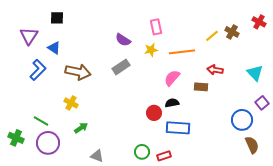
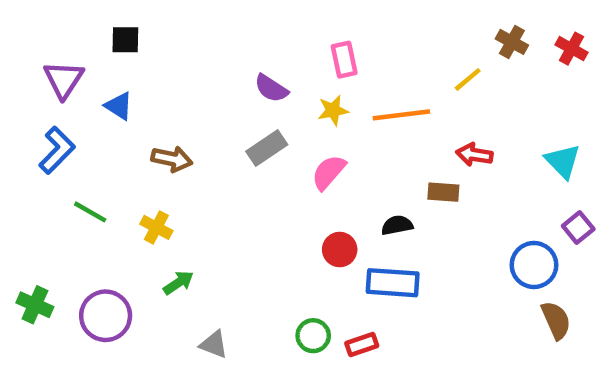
brown cross: (232, 32) -> (512, 42), moved
blue L-shape: (38, 70) -> (57, 150), moved
brown arrow: (78, 72) -> (172, 159), size x0.7
pink semicircle: (172, 78) -> (329, 172), moved
black semicircle: (172, 103) -> (397, 225), moved
green line: (41, 121) -> (90, 212), moved

